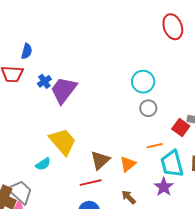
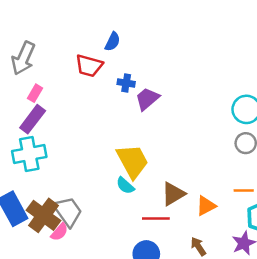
blue cross: (44, 81) -> (126, 83), turned 32
purple trapezoid: (64, 90) -> (147, 99), size x0.7
cyan semicircle: (43, 164) -> (125, 186), moved, turned 63

